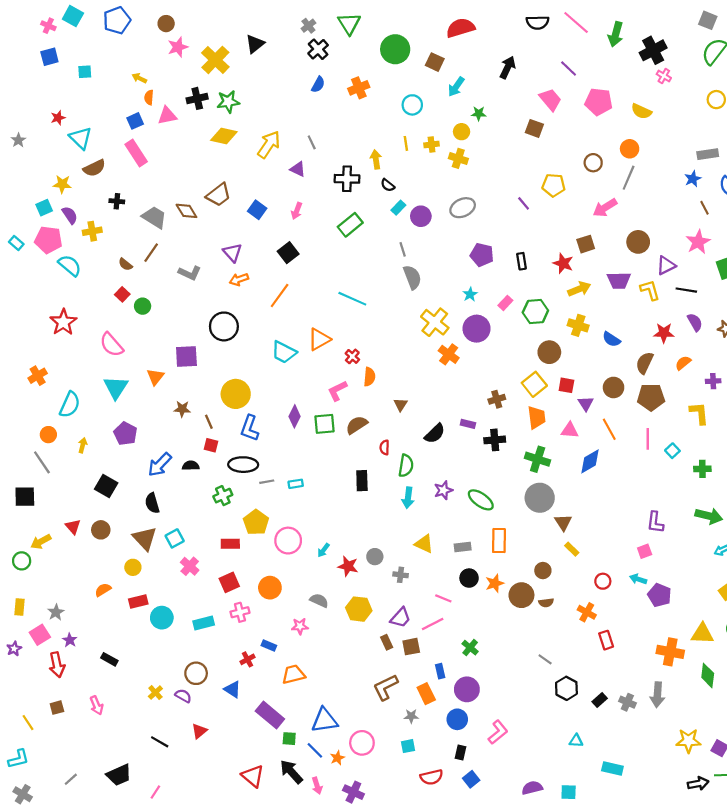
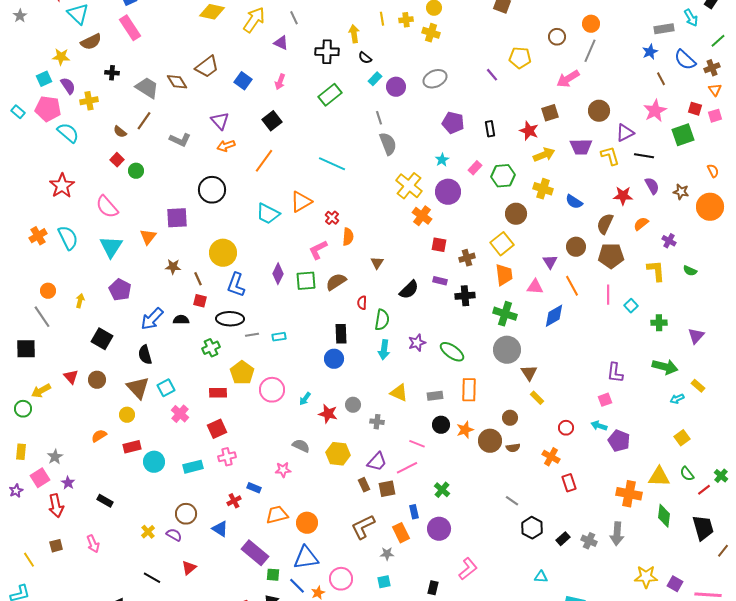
purple cross: (713, 381) -> (669, 241), turned 32
red square: (566, 385) -> (439, 245), moved
cyan semicircle: (70, 405) -> (68, 238), moved, turned -50
orange circle: (270, 588) -> (307, 523), moved
blue circle: (457, 719) -> (334, 359), moved

